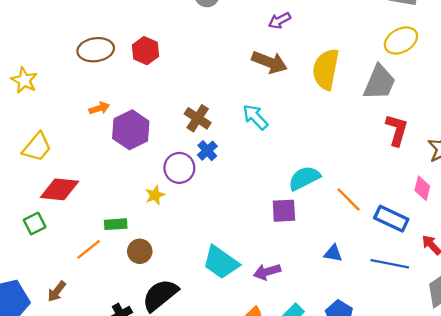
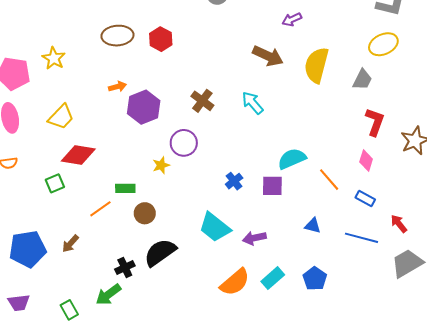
purple arrow: (279, 21) -> (292, 19), moved
gray trapezoid: (379, 82) -> (362, 80), size x0.7
blue cross: (207, 151) -> (234, 181), moved
pink diamond: (422, 188) -> (366, 160), moved
blue rectangle: (391, 219) -> (365, 199), size x0.7

